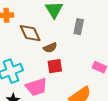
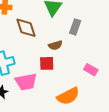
brown semicircle: (50, 48) -> (55, 45), moved

